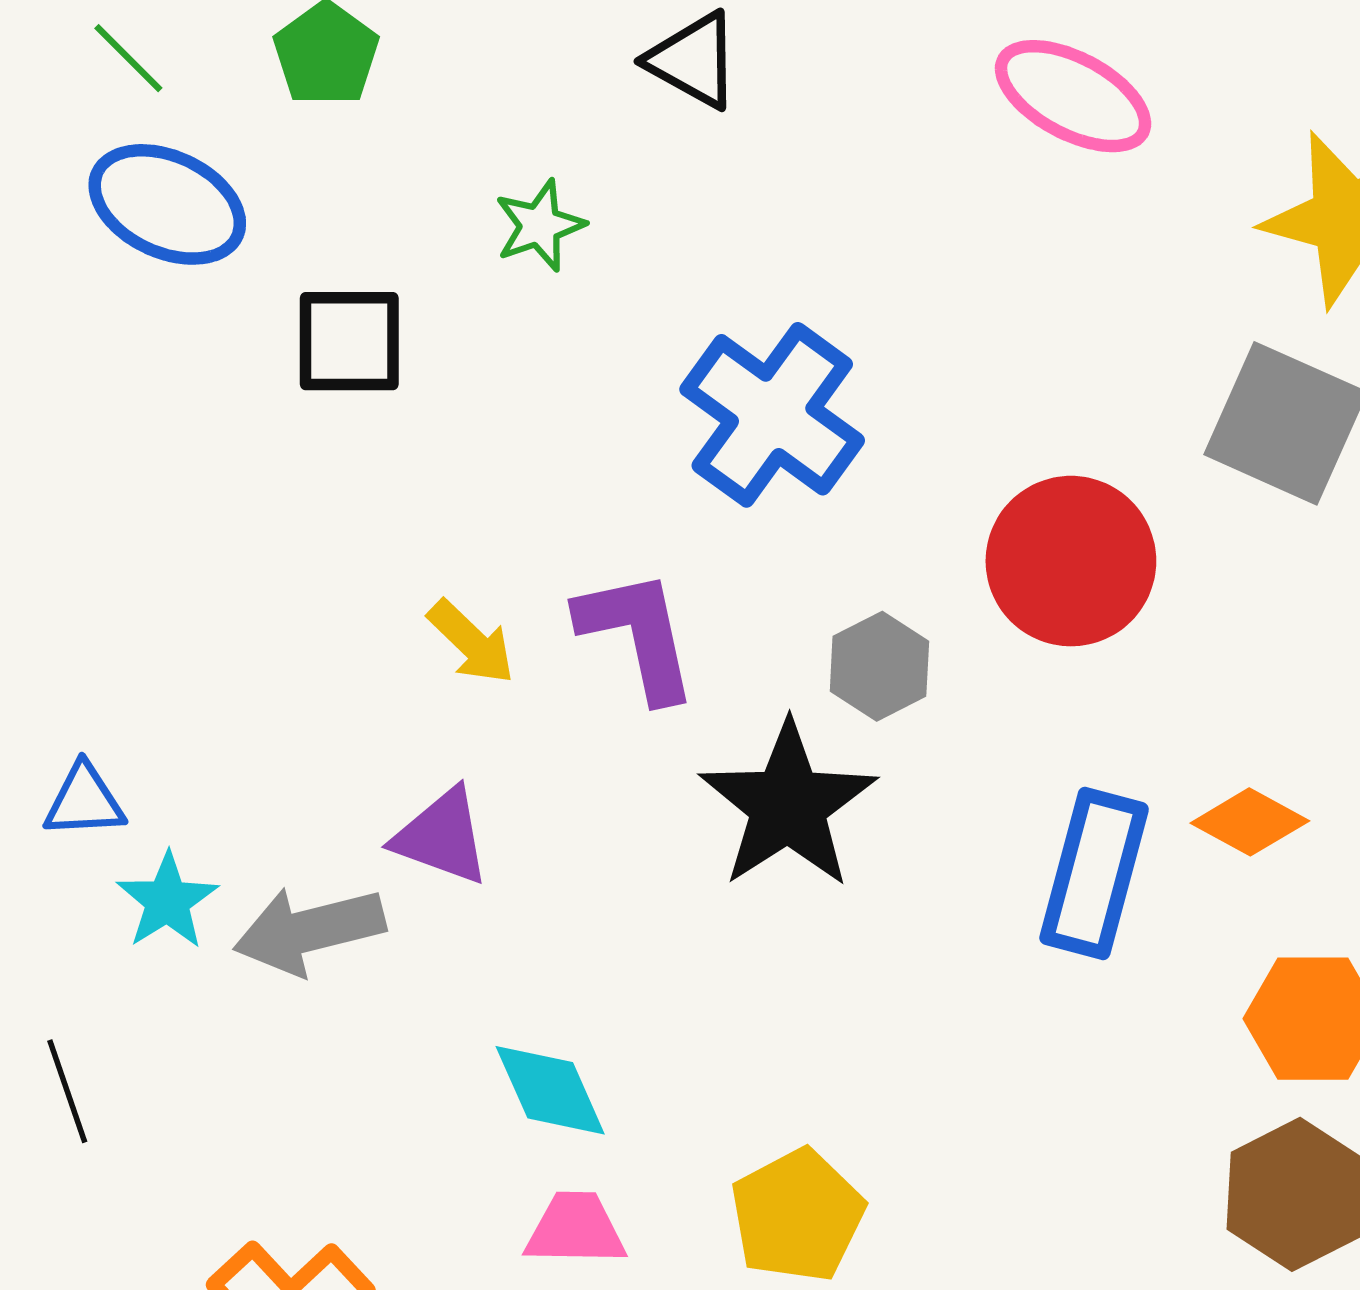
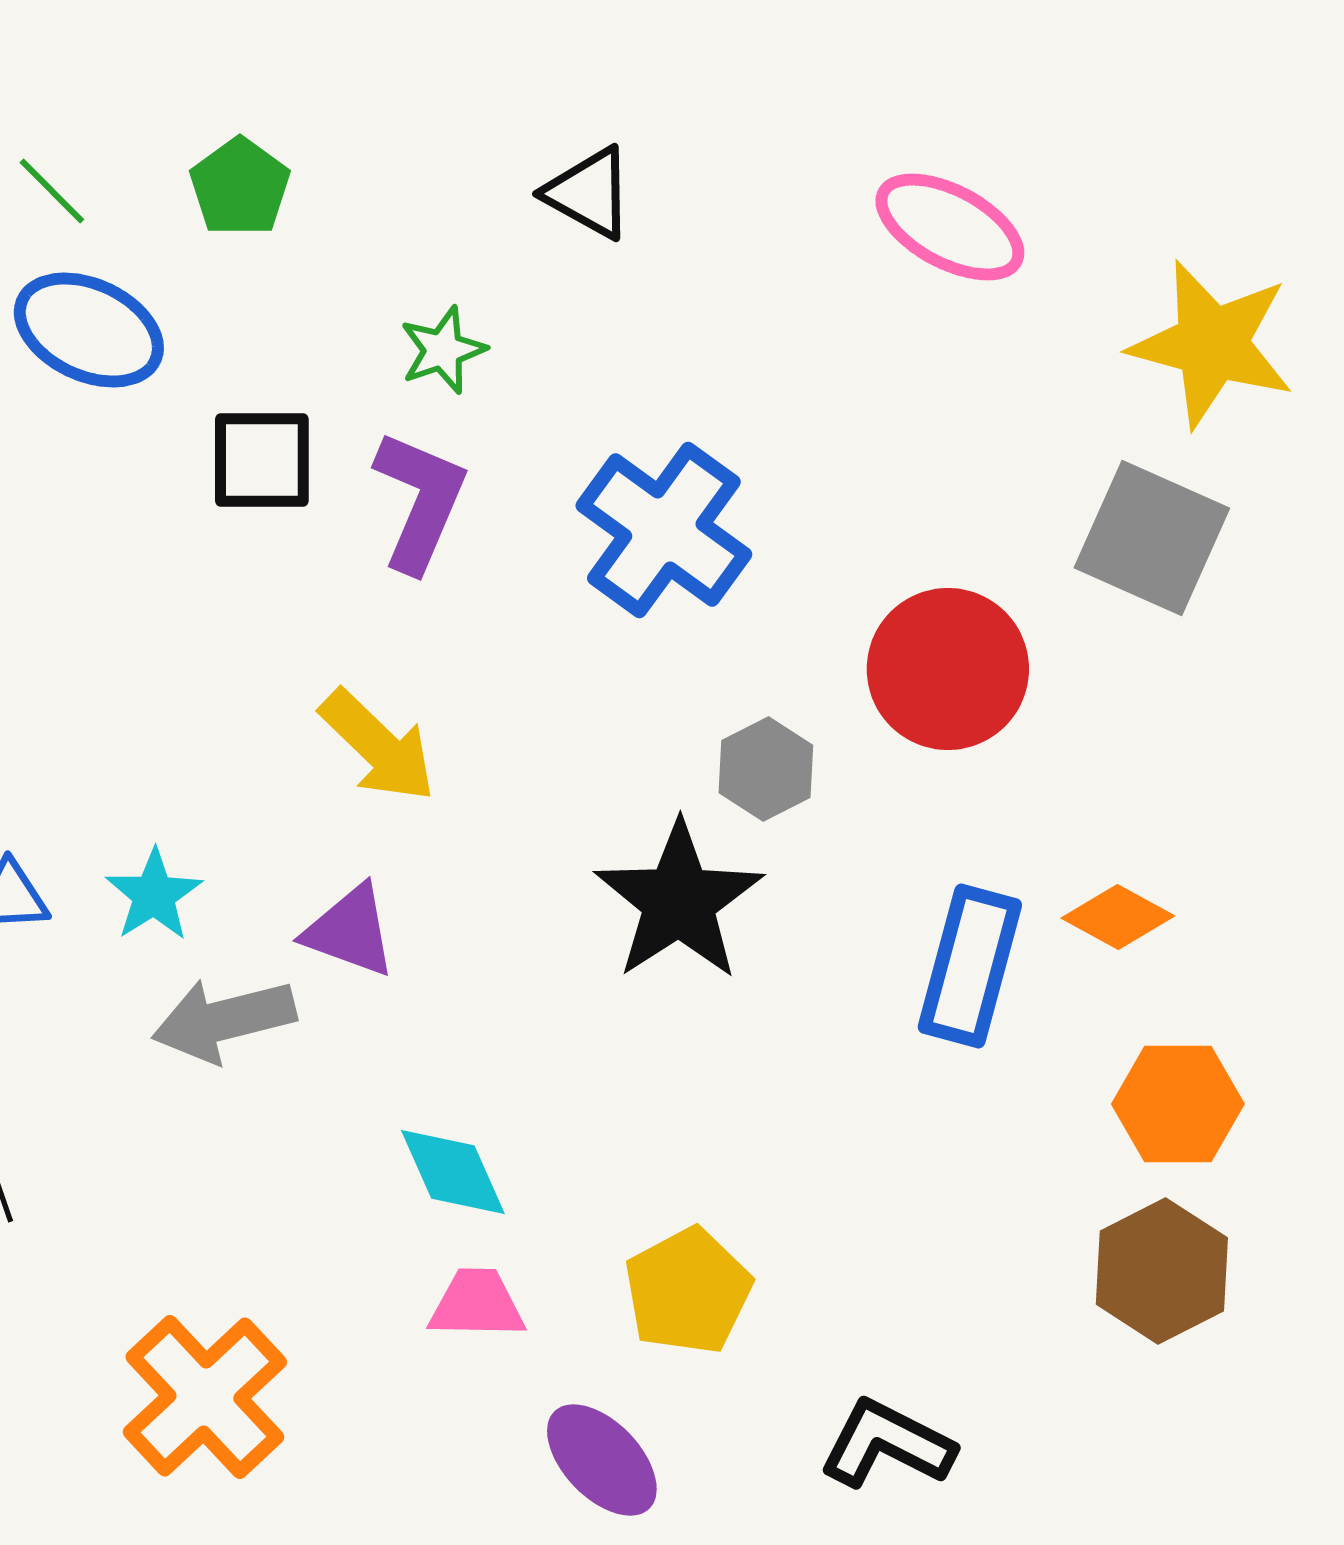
purple L-shape: (638, 635) -> (420, 501), moved, turned 35
yellow arrow: (471, 642) -> (378, 746), size x1.4
cyan star: (167, 901) -> (154, 895), moved

